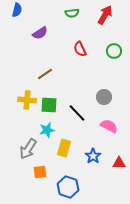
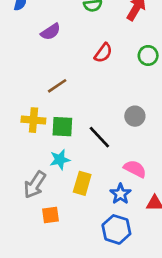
red semicircle: (80, 49) -> (103, 53), turned -119
pink semicircle: (109, 126) -> (135, 169), moved
blue hexagon: (68, 187) -> (116, 229), moved

